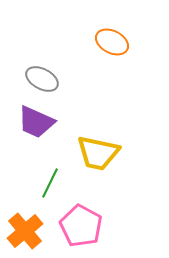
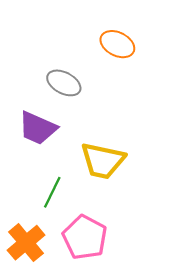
gray ellipse: (42, 79) -> (64, 83), moved

